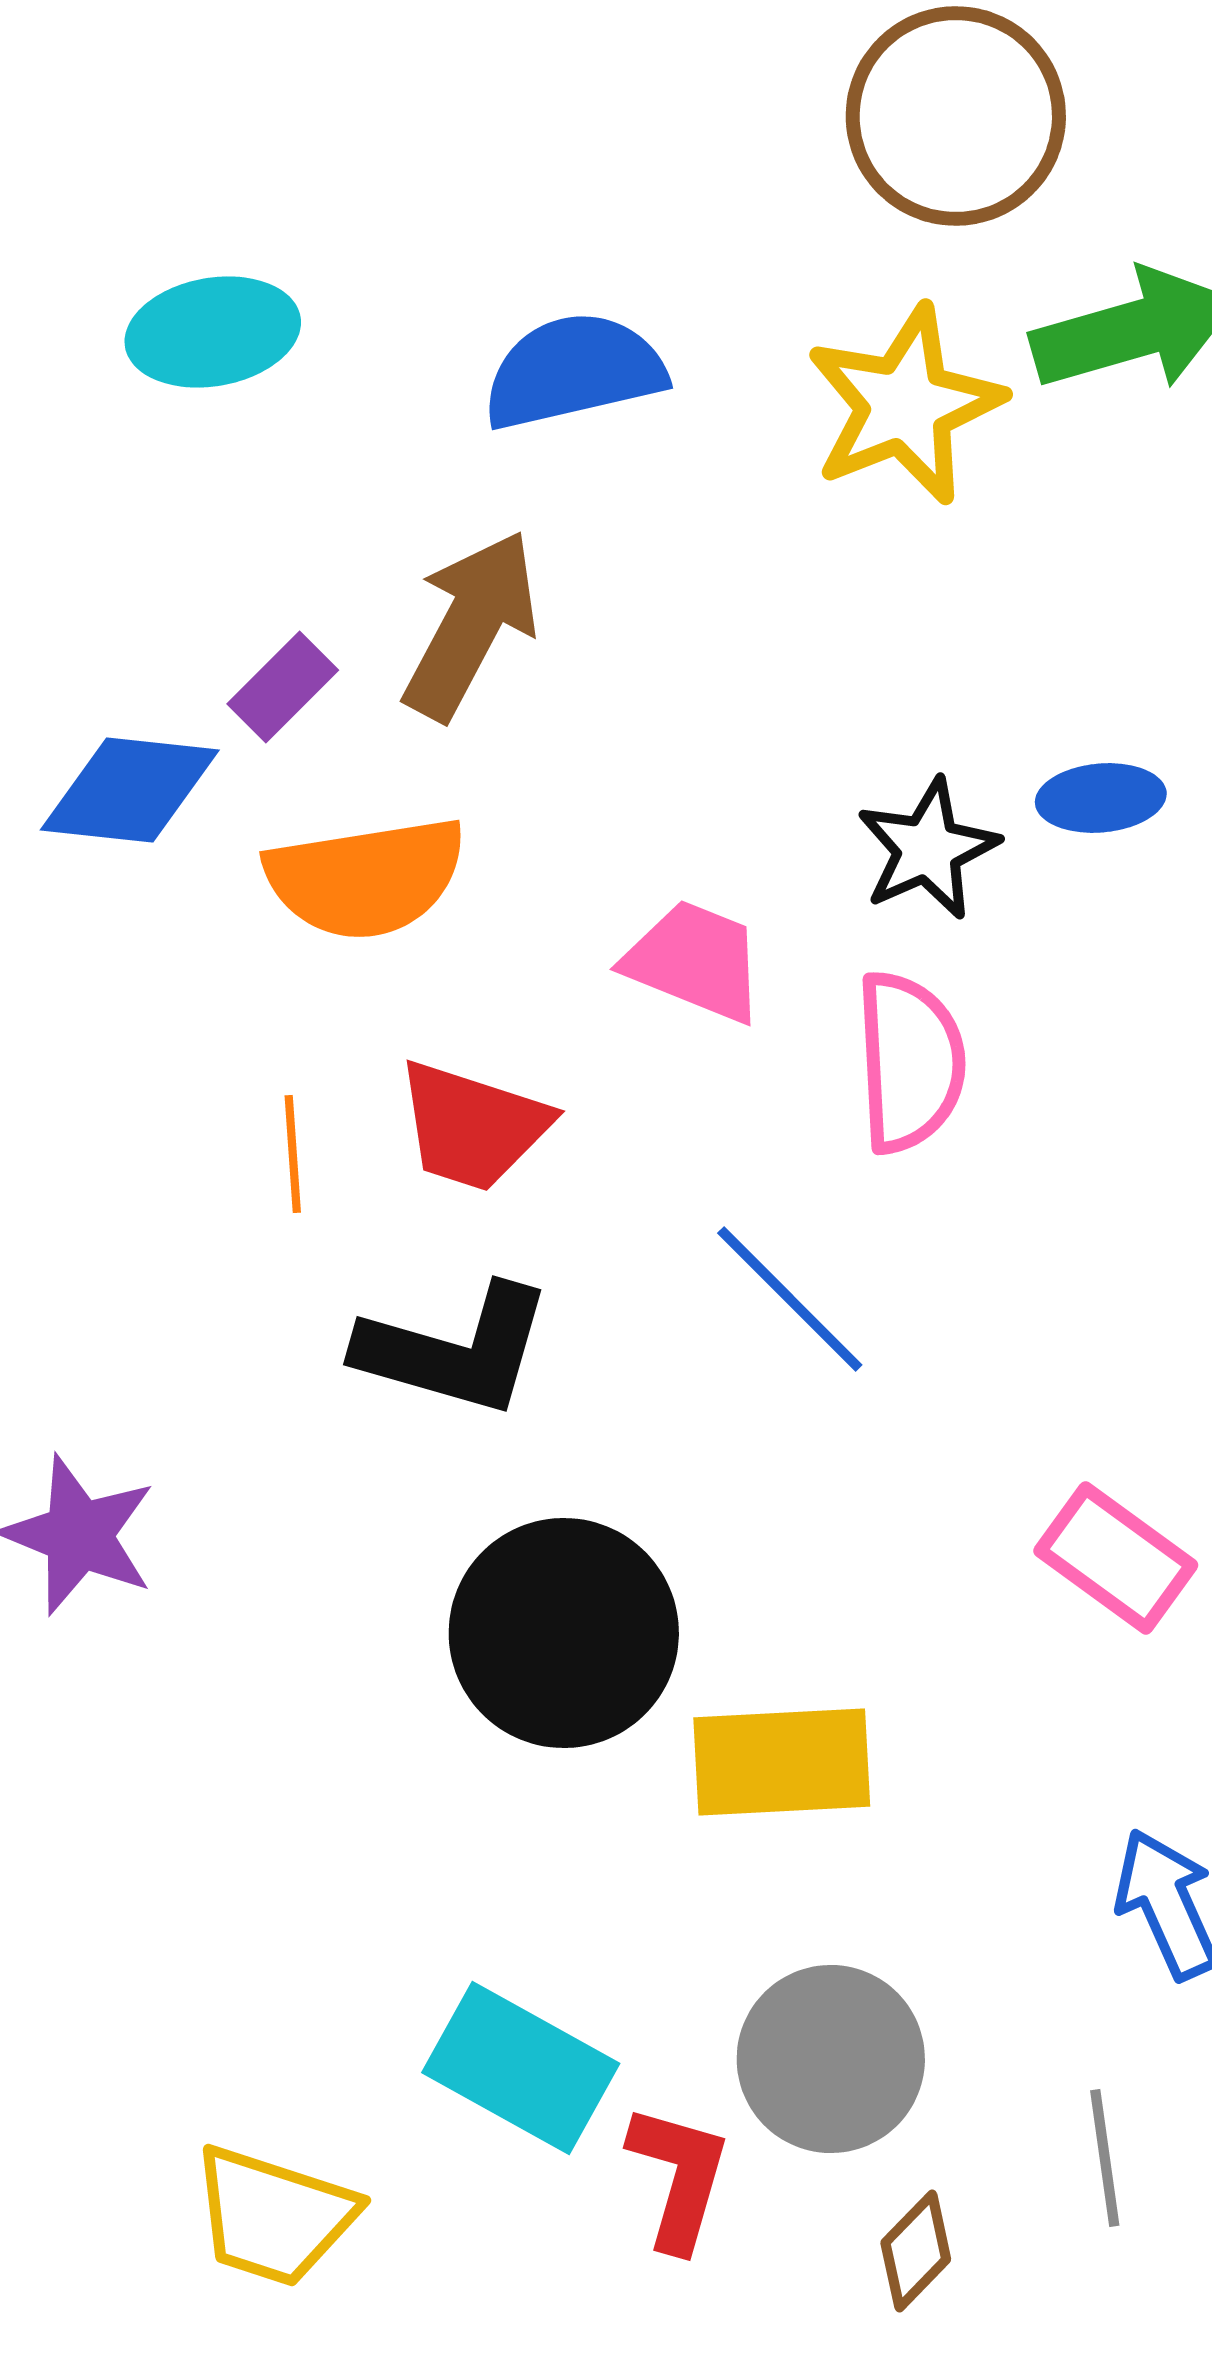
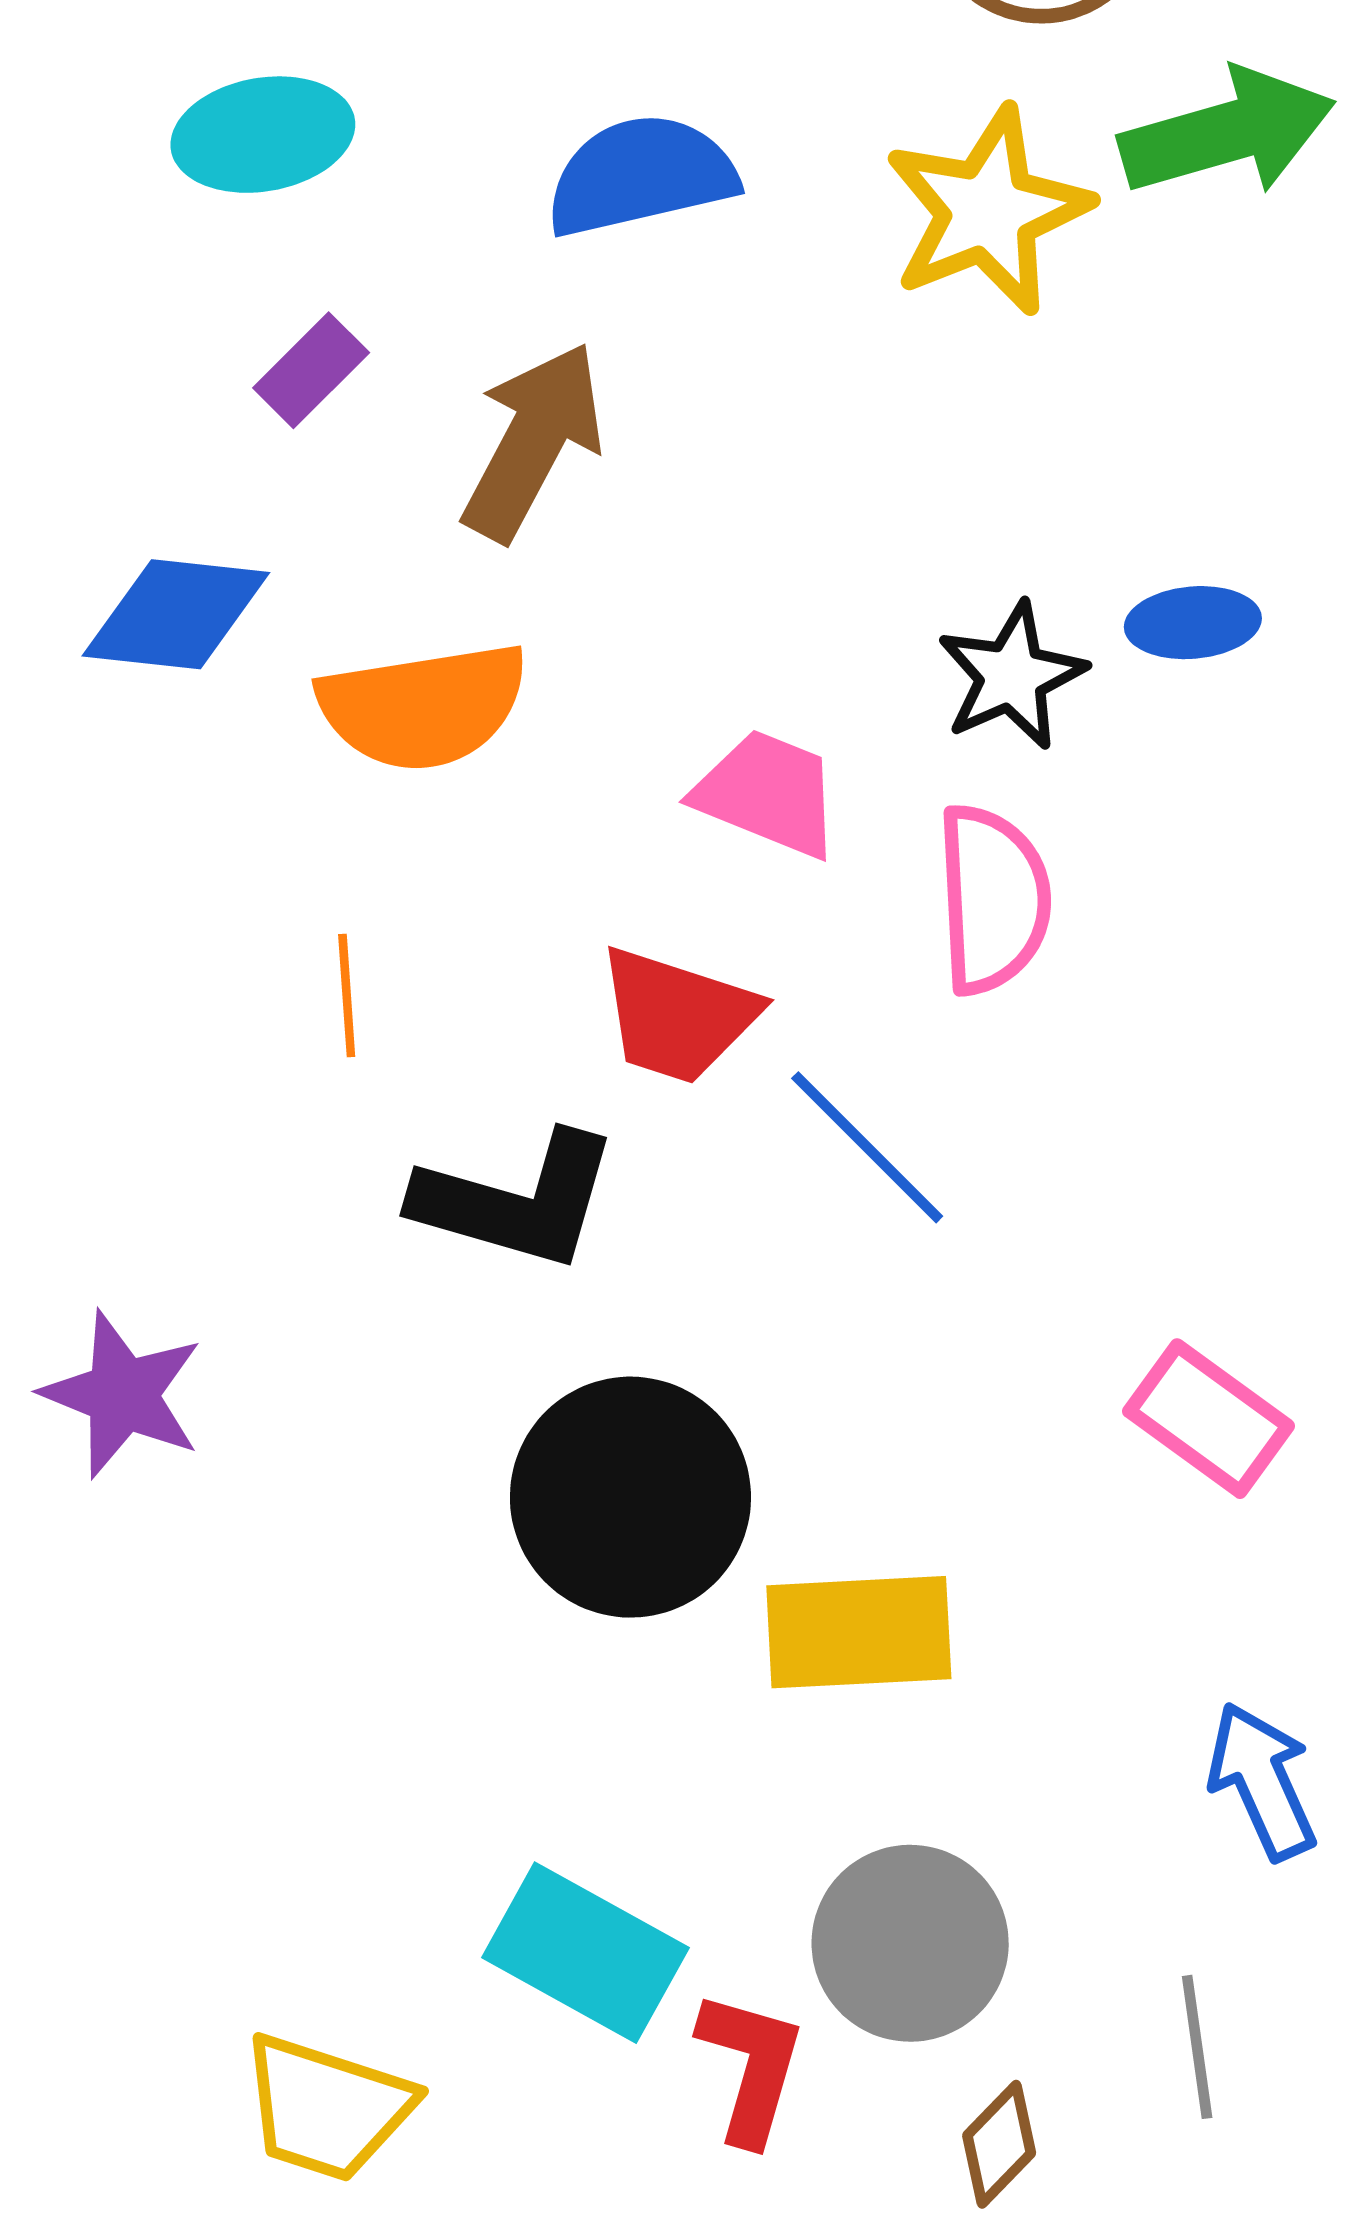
purple rectangle: (283, 687) -> (311, 370), moved
red trapezoid: (473, 1126) -> (678, 1015), moved

